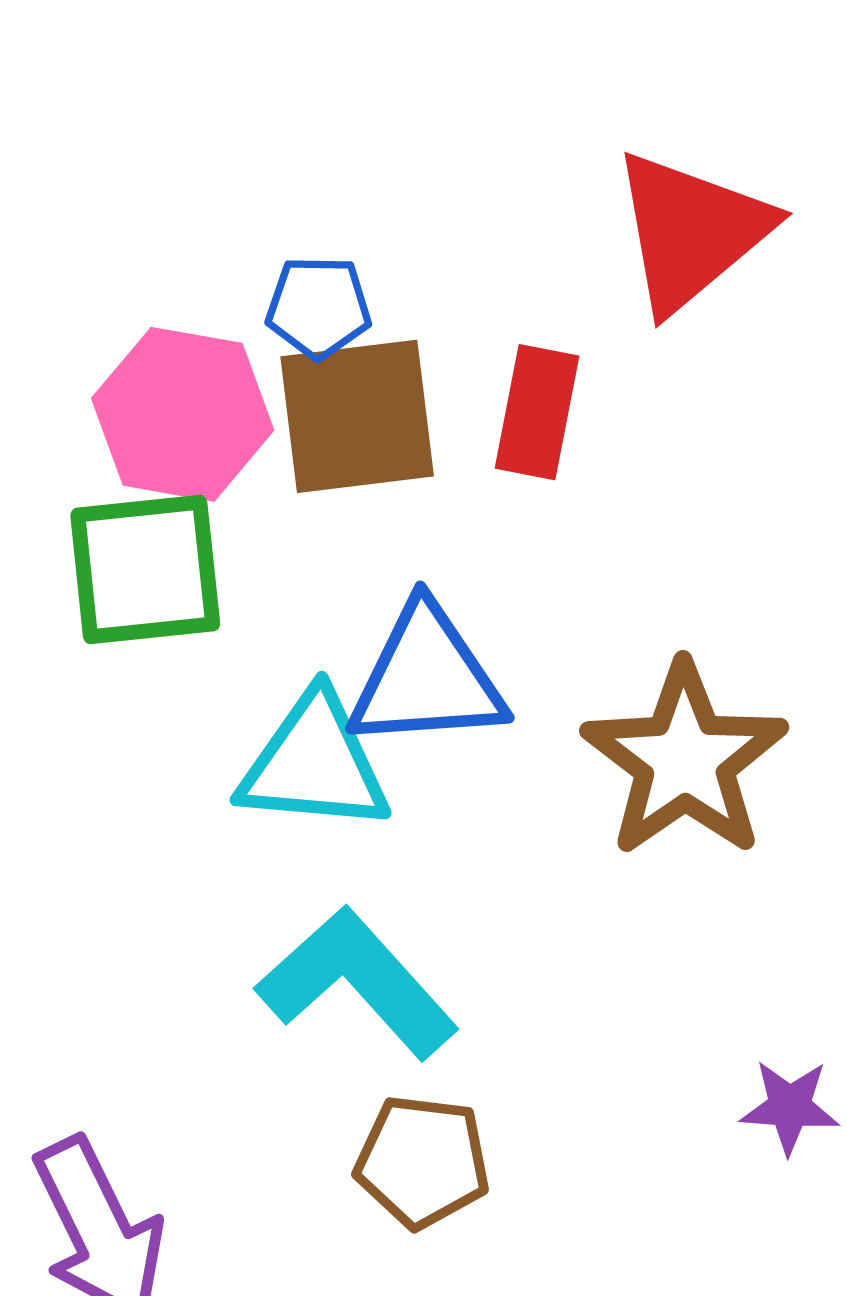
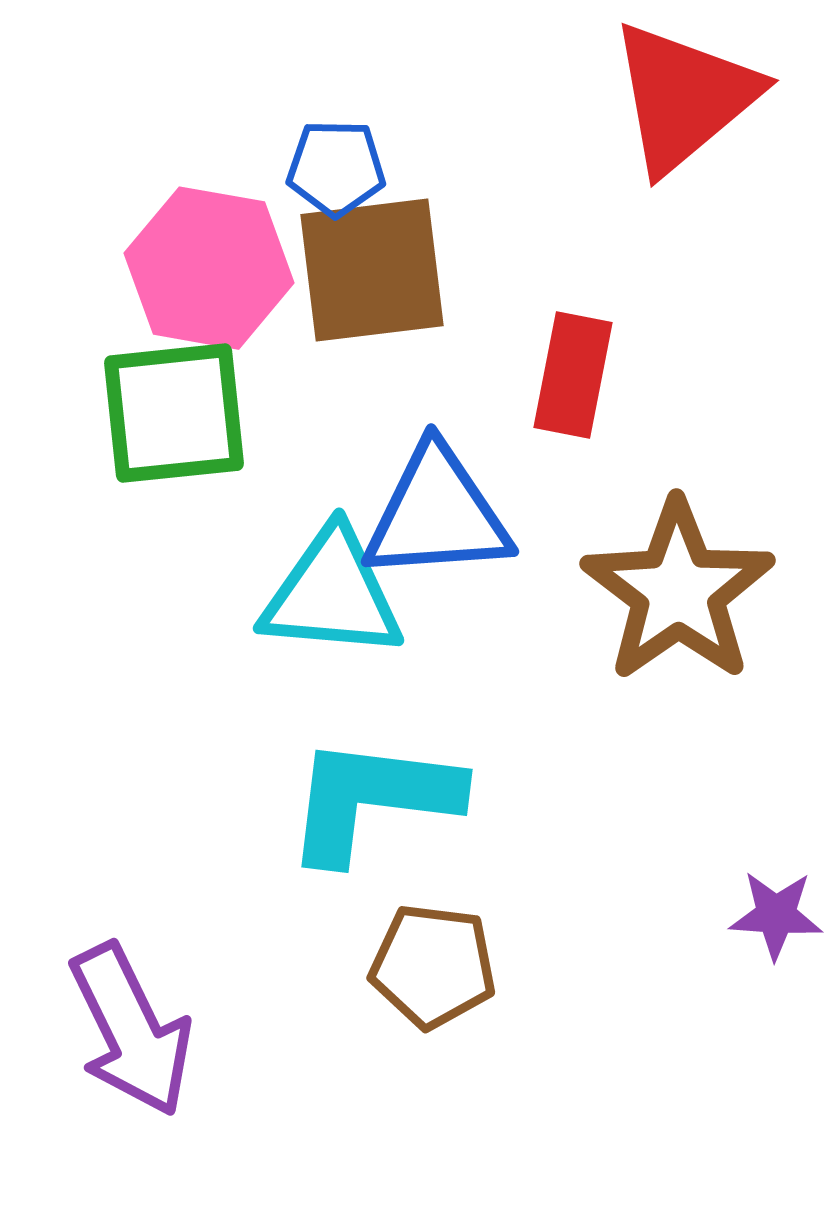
red rectangle: (537, 412) -> (573, 375), moved
cyan L-shape: (357, 983) -> (372, 799), turned -41

